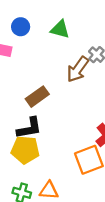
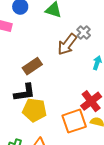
yellow pentagon: (25, 150) -> (34, 110), moved

